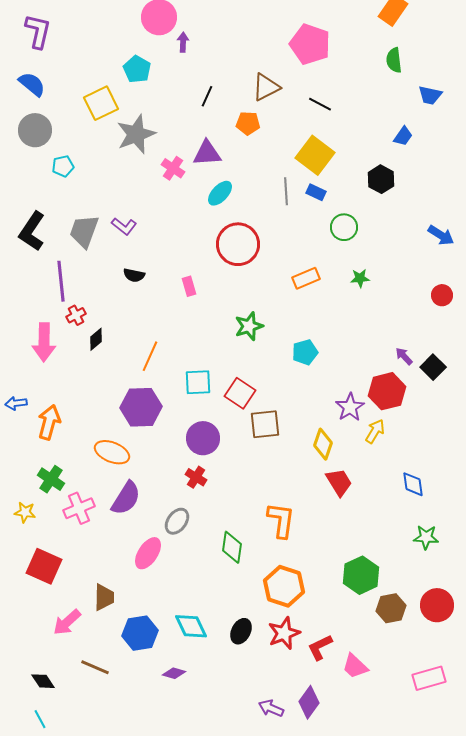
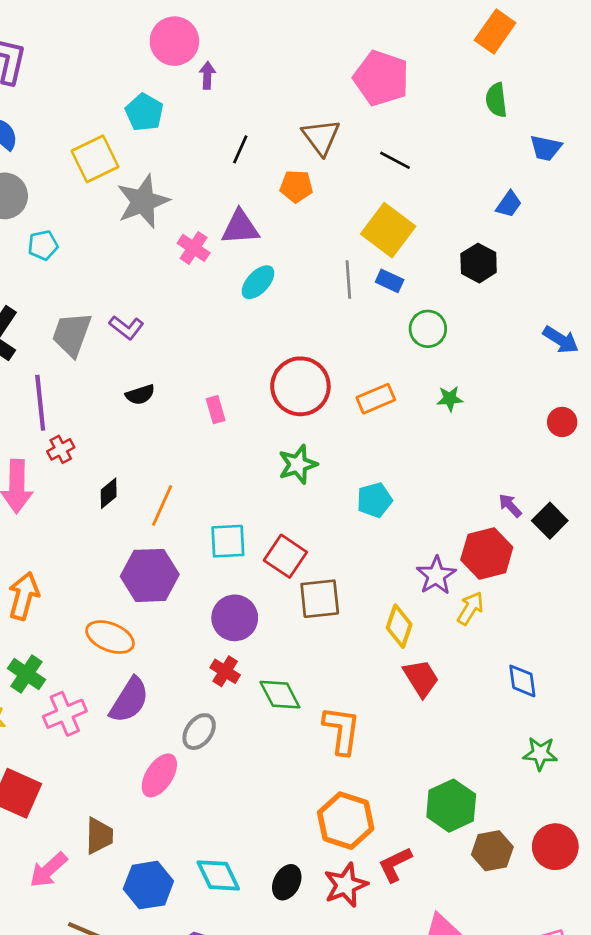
brown triangle: (266, 87) -> (321, 137), turned -40
red circle: (238, 244) -> (300, 386), moved
black semicircle: (134, 275) -> (140, 395), turned -30
black diamond: (96, 339) -> (109, 493), moved
green diamond: (232, 547) -> (280, 695), moved, turned -36
red L-shape: (320, 647) -> (395, 864), moved

